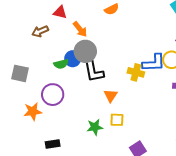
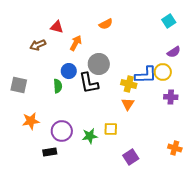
orange arrow: (80, 29) -> (76, 43), turned -112
gray circle: (85, 51) -> (99, 64), moved
green semicircle: (61, 64) -> (58, 86), moved, turned -80
purple circle: (53, 95) -> (62, 131), moved
orange triangle: (111, 96) -> (128, 104), moved

